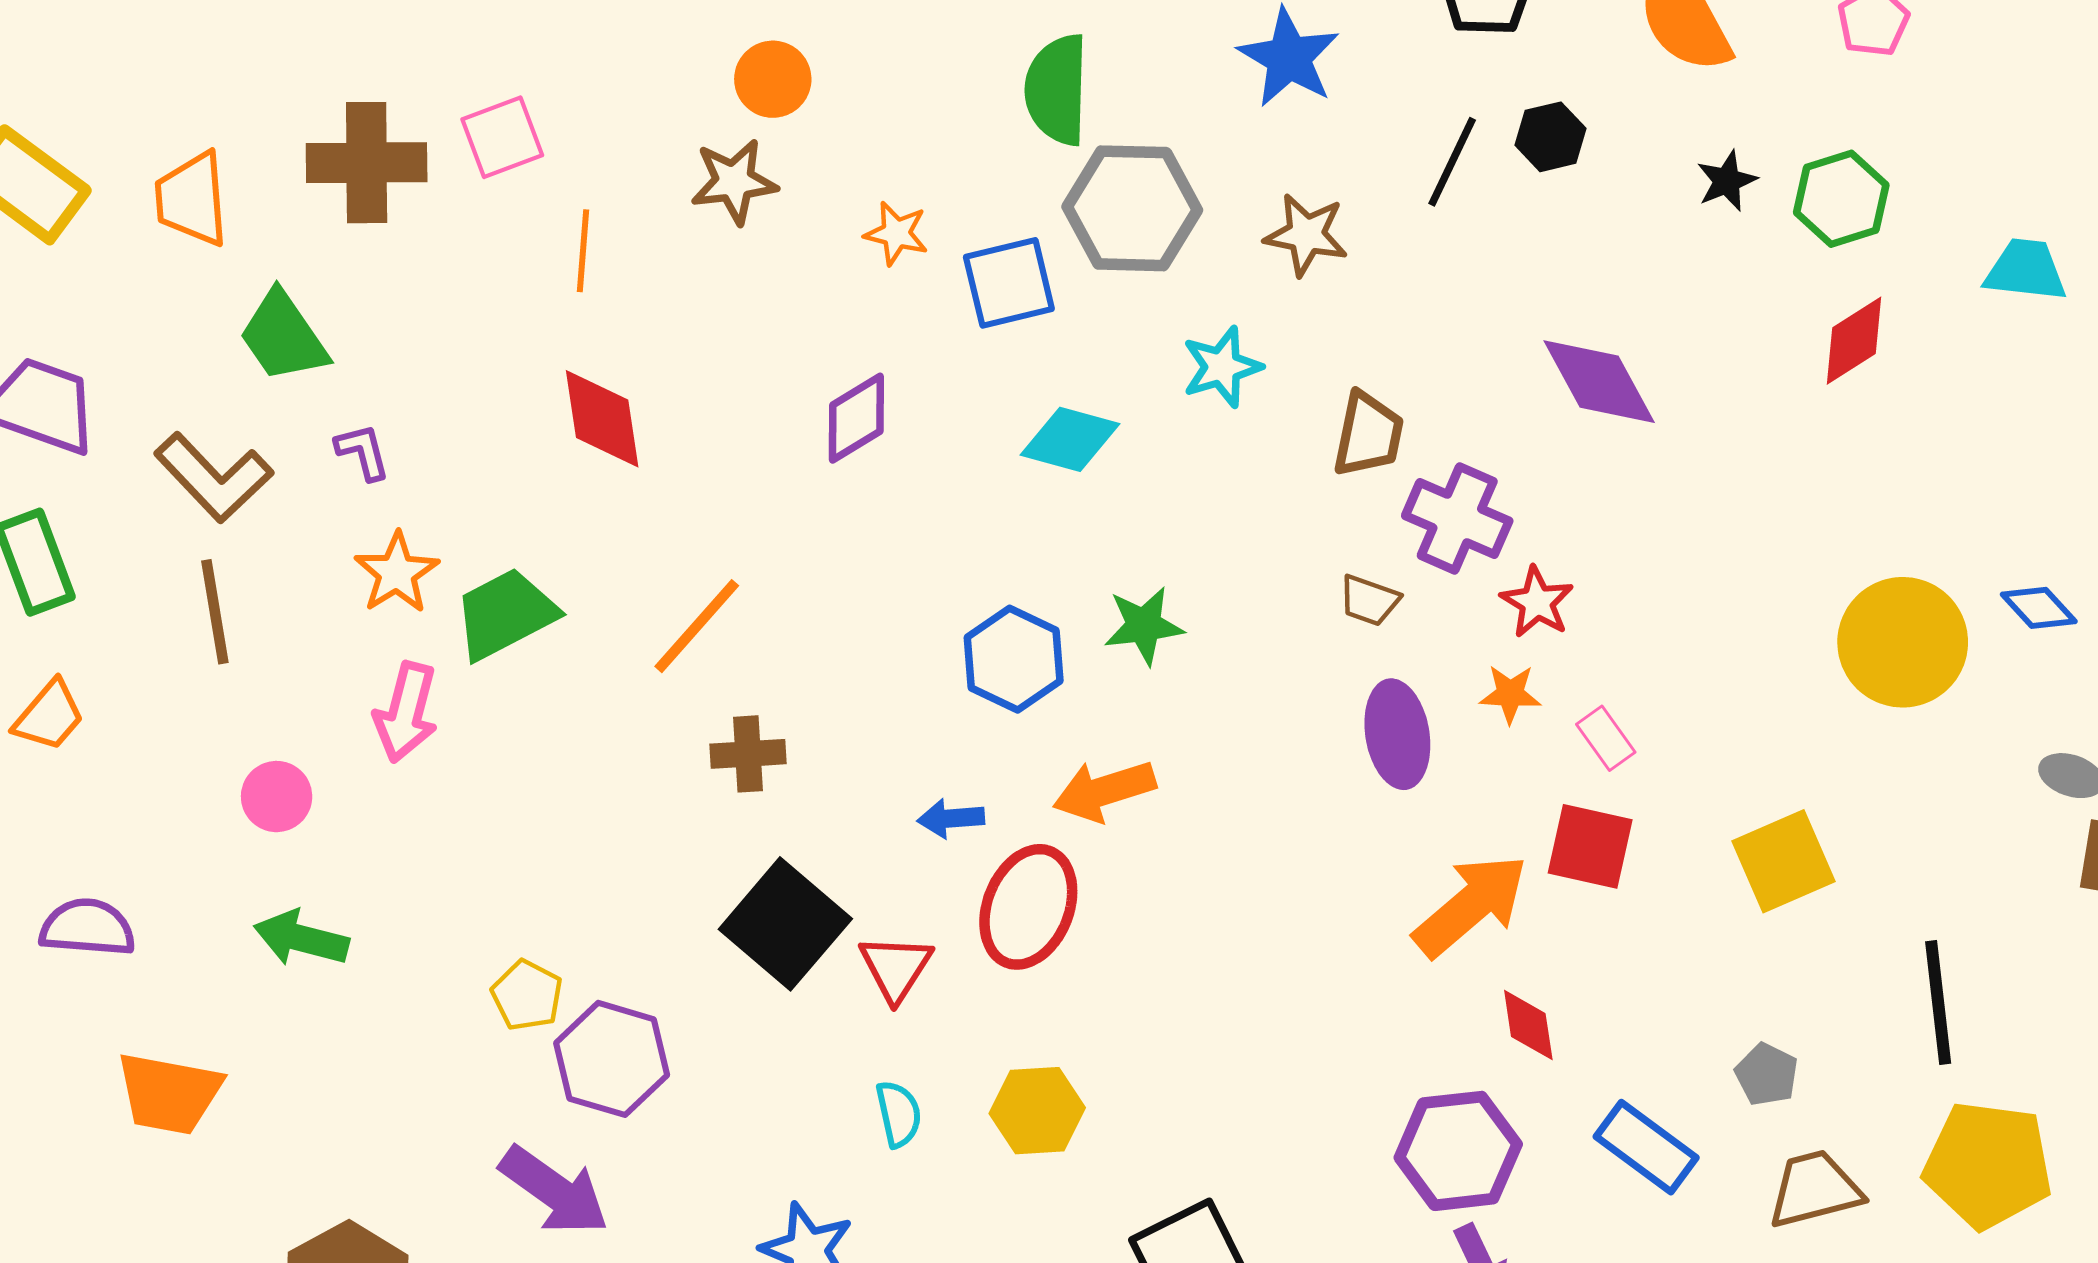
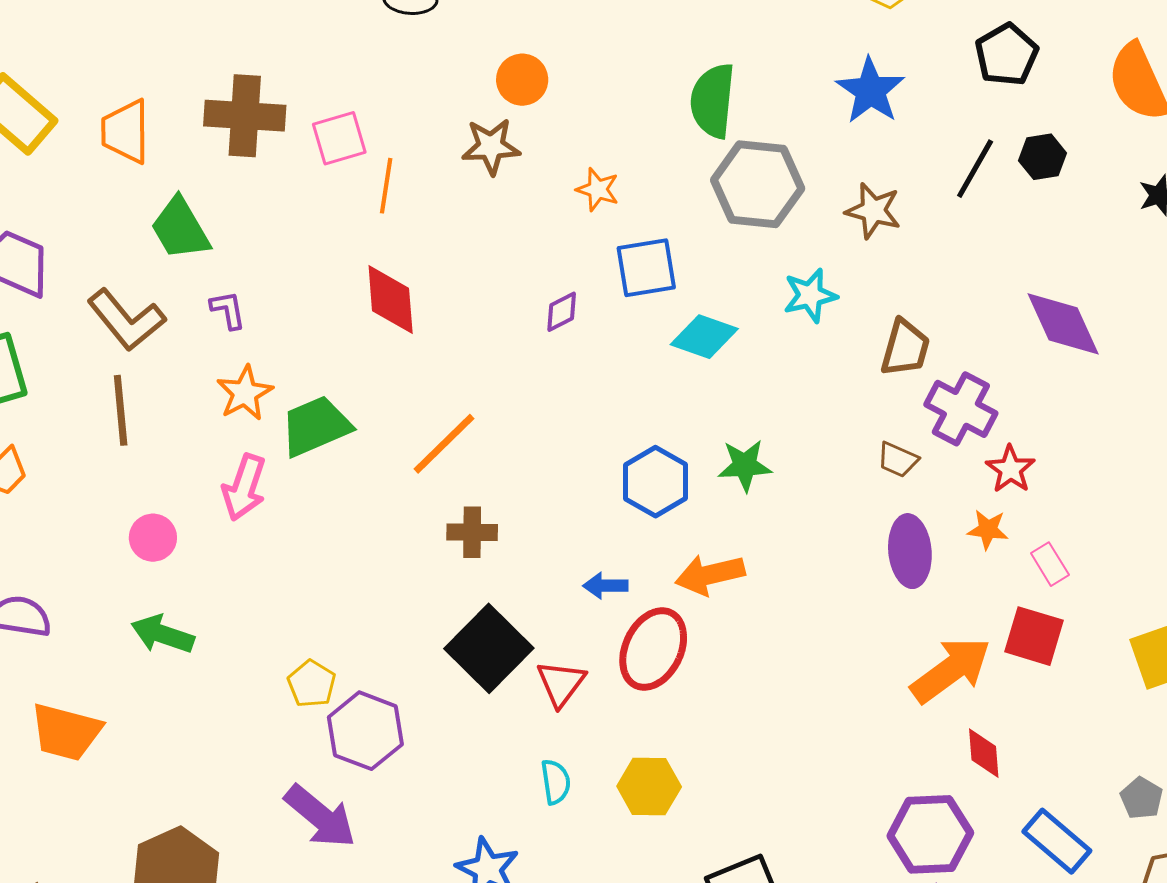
pink square: (502, 137) -> (339, 138), moved
blue square: (1009, 283) -> (646, 268), moved
purple diamond: (856, 418) -> (562, 312), size x0.7

